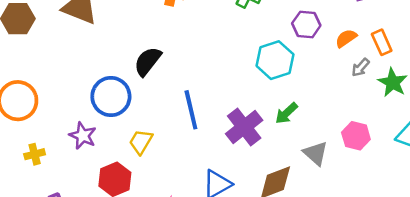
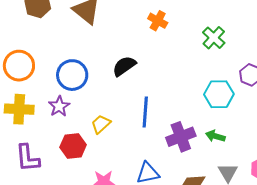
blue circle: (111, 96) -> (72, 75), moved
green arrow: (286, 113) -> (215, 136), turned 42
yellow cross: (35, 154) -> (19, 109), size x1.8

